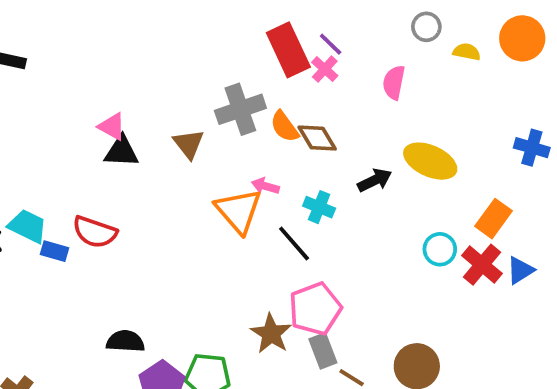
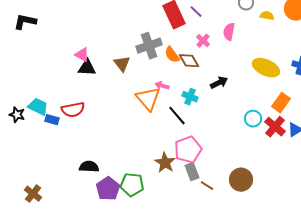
pink cross: (325, 69) -> (203, 41), moved
yellow ellipse: (430, 161) -> (266, 68), moved
red semicircle: (95, 232) -> (73, 110), turned -30

